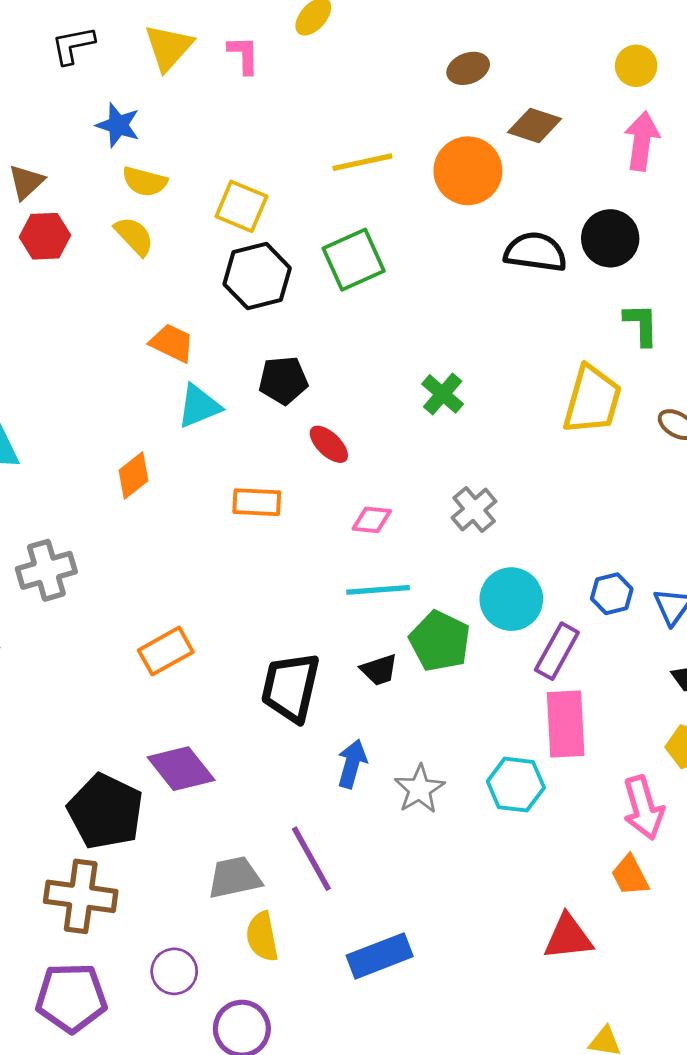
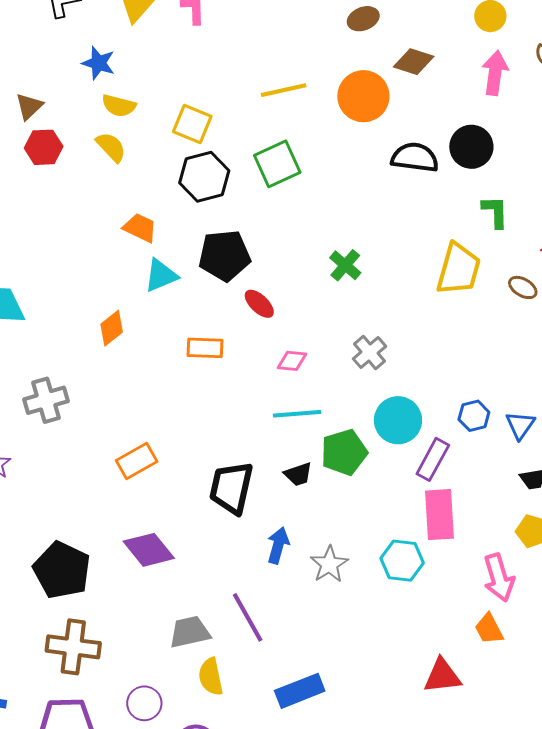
black pentagon: (283, 380) -> (225, 256), size x1.4
green pentagon: (440, 641) -> (344, 452), turned 30
black pentagon: (105, 811) -> (62, 570), moved

